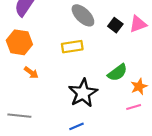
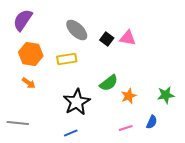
pink triangle: (138, 24) -> (128, 38), turned 30
orange hexagon: (19, 42) -> (31, 54), moved
pink line: (134, 107) -> (126, 128), moved

